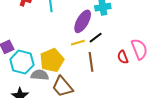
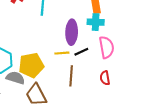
purple ellipse: (83, 21) -> (72, 32), turned -40
pink semicircle: (139, 49) -> (107, 47), moved

